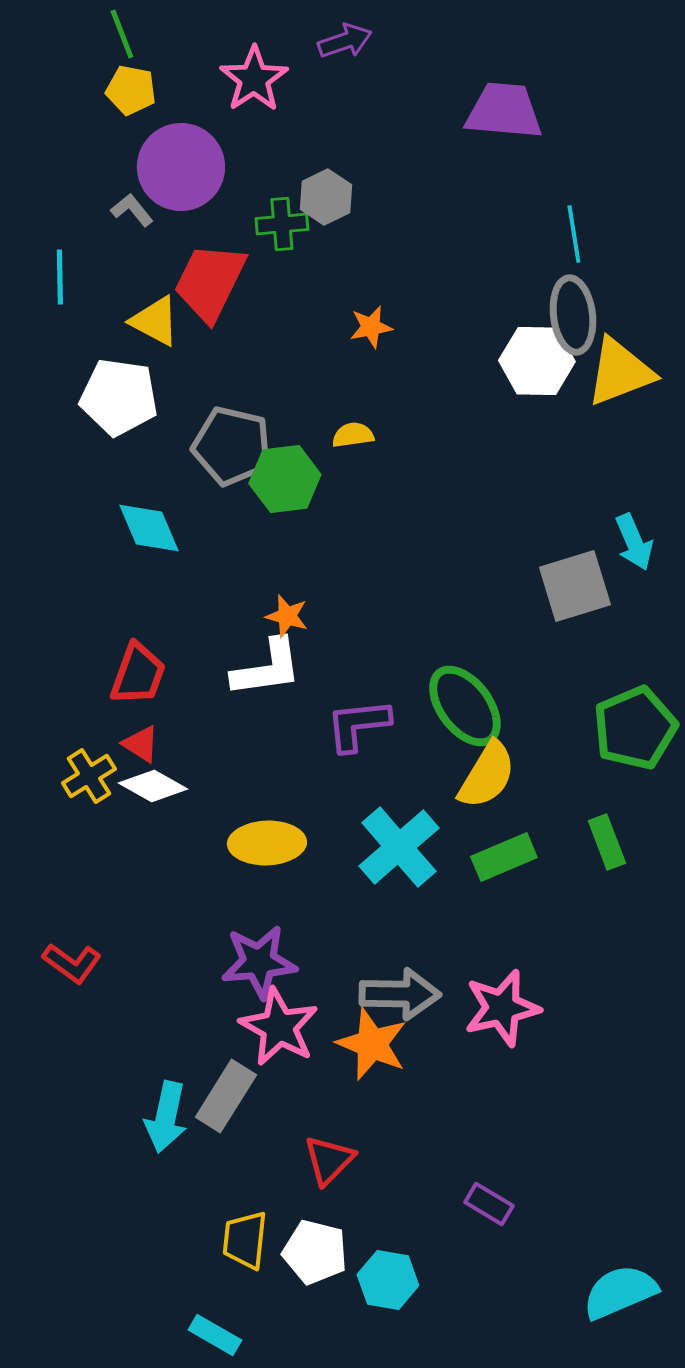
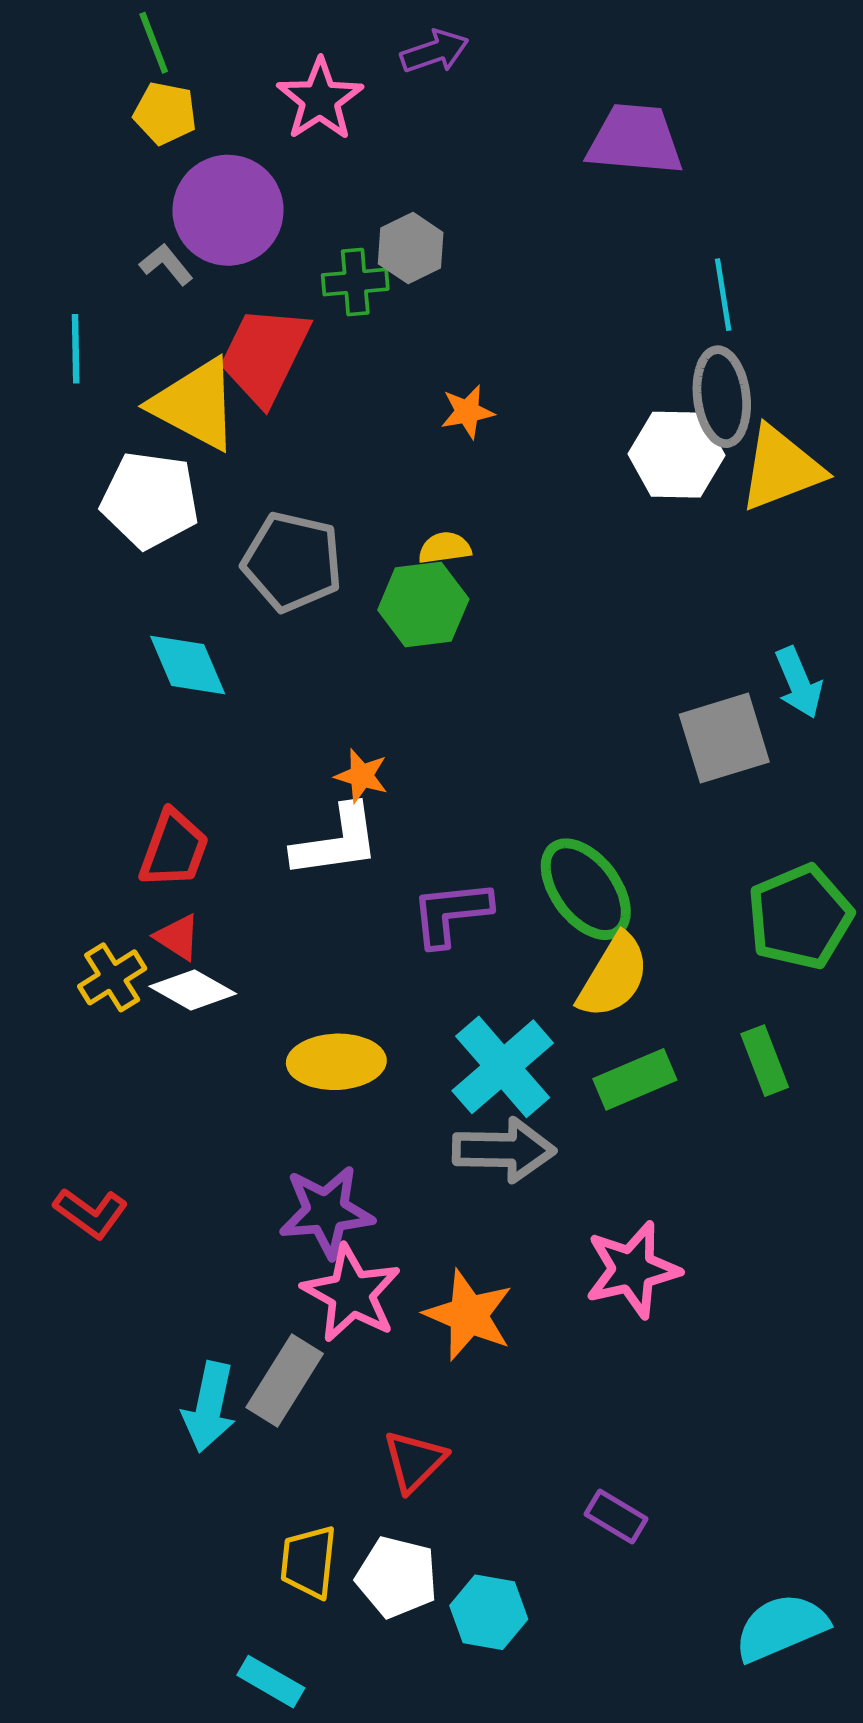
yellow triangle: (155, 321) -> (195, 404), size x1.5
green hexagon: (285, 479) -> (423, 605), moved
gray arrow: (400, 994) -> (504, 1150), moved

